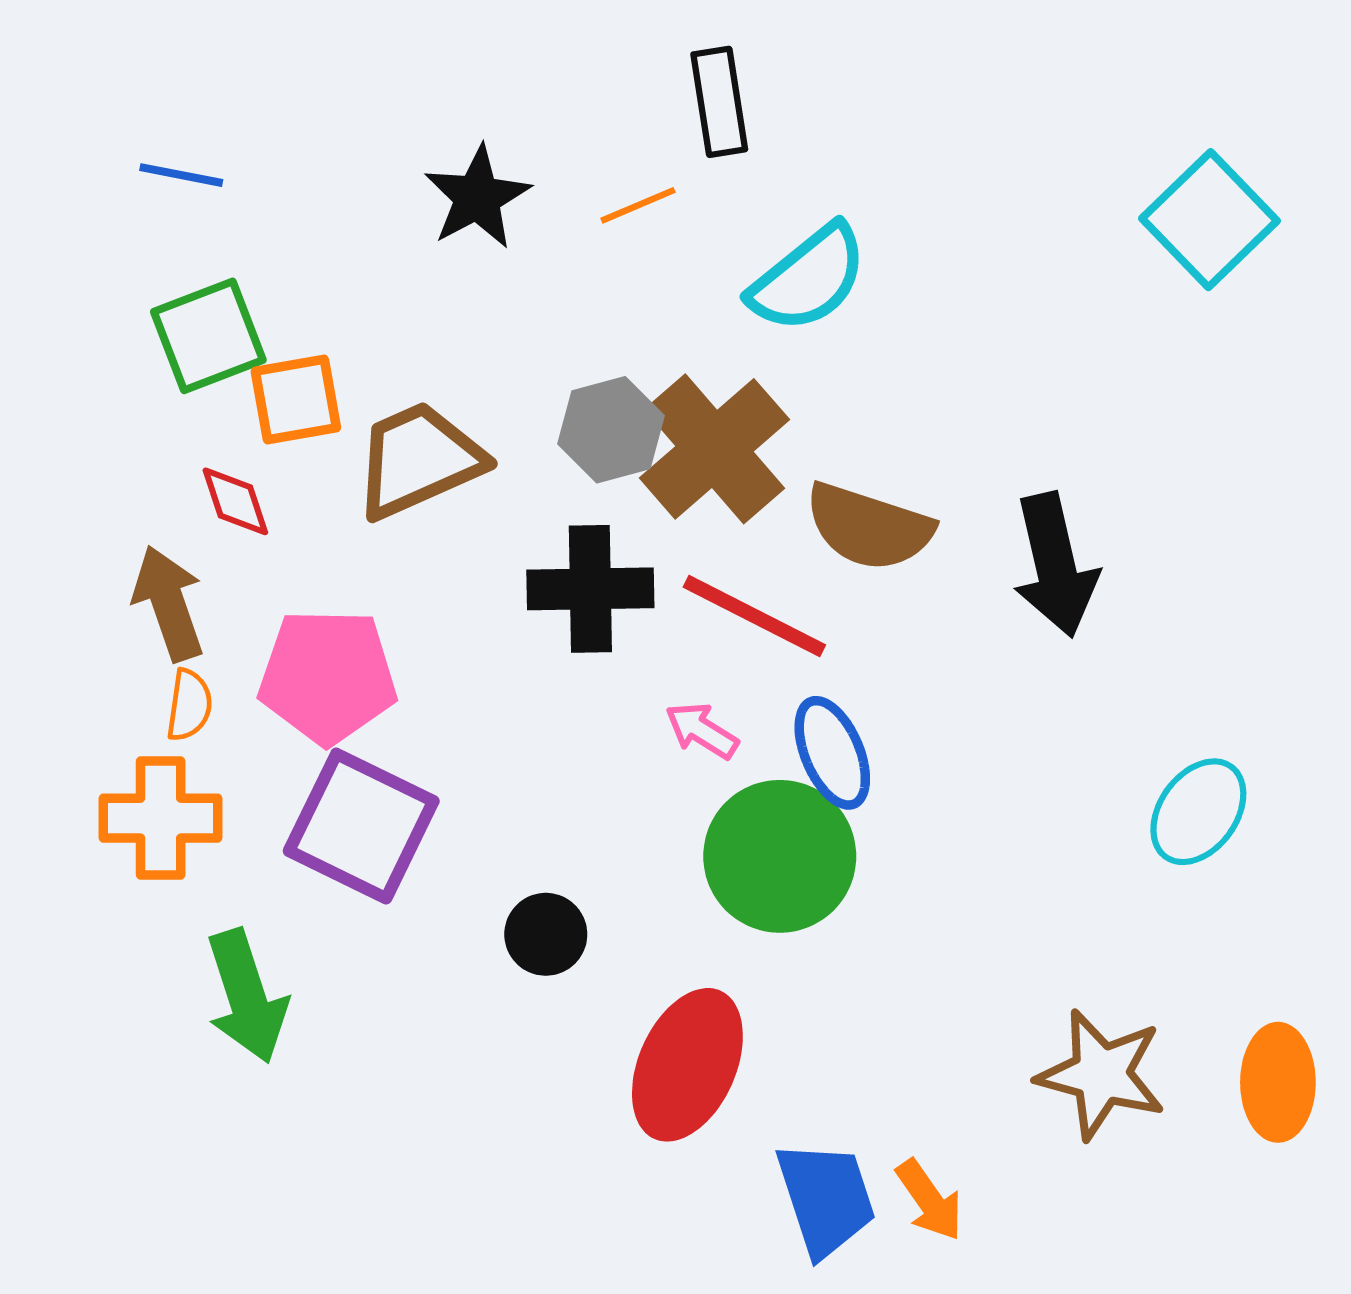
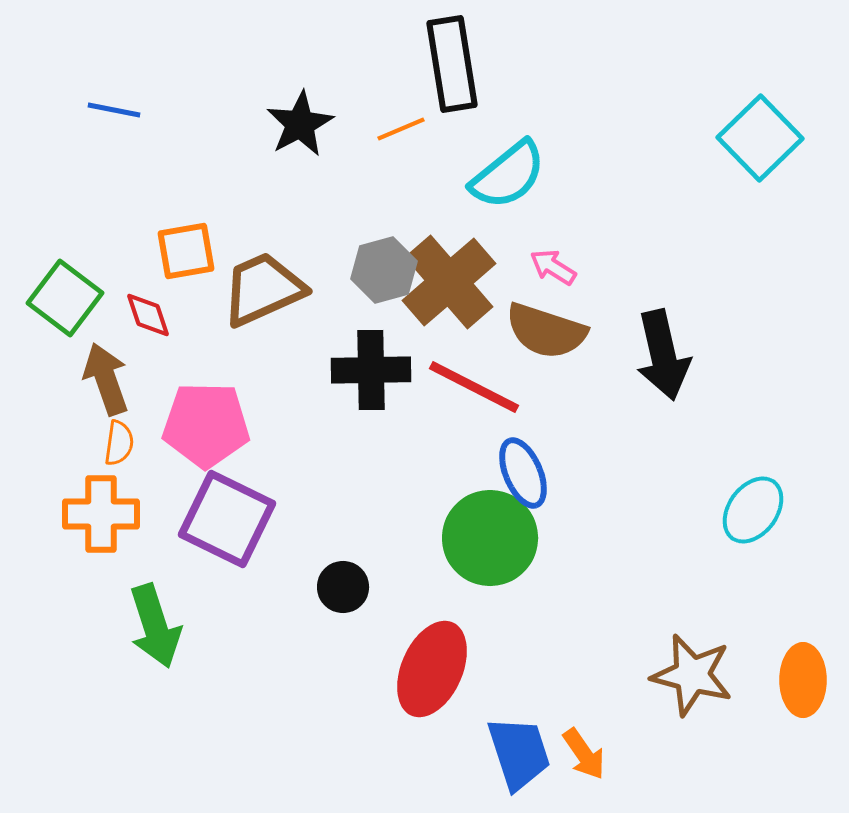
black rectangle: (719, 102) -> (452, 64), size x1.4
green square: (208, 336) -> (65, 298), moved, turned -32
pink arrow: (702, 731) -> (553, 267), moved

